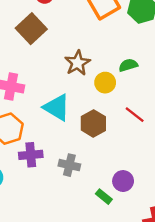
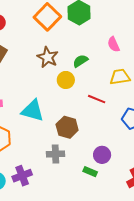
brown star: (77, 63) -> (48, 57), moved
brown hexagon: (93, 123) -> (67, 127), moved
purple cross: (31, 155) -> (22, 176), moved

